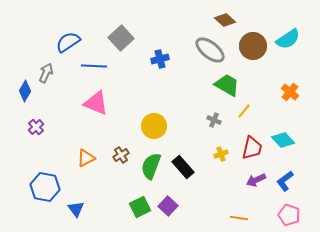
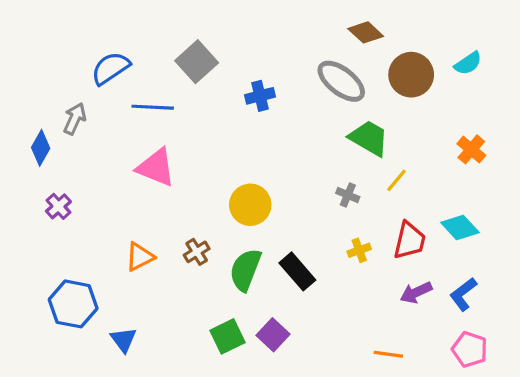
cyan semicircle: (288, 39) -> (468, 63), size x0.7

